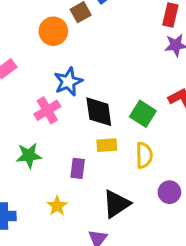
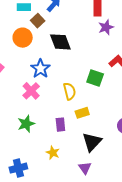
black diamond: (99, 112) -> (60, 42), moved
yellow rectangle: (107, 145) -> (82, 113), moved
yellow semicircle: (144, 155) -> (69, 91), moved

